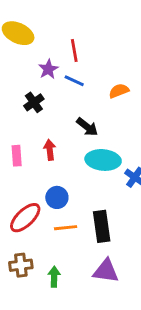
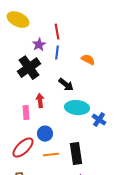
blue line: (74, 81) -> (57, 53), turned 72
orange semicircle: (119, 91) -> (88, 60), turned 48
black cross: (34, 102) -> (29, 68), size x1.6
pink rectangle: (17, 156) -> (26, 113), moved

